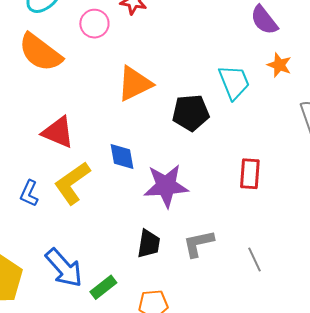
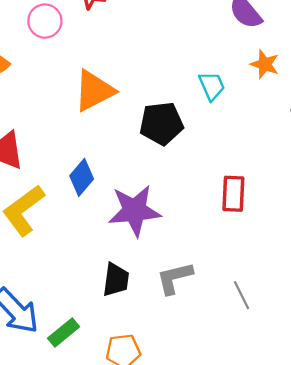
cyan trapezoid: (234, 82) -> (212, 86), size x0.7
blue diamond: (122, 157) -> (82, 177), turned 52

